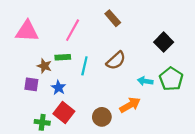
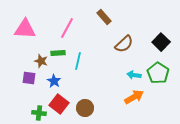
black square: (164, 42) -> (161, 42), moved
brown semicircle: (116, 60) -> (124, 44), moved
orange arrow: (130, 105) -> (134, 97), moved
brown circle: (102, 117) -> (85, 108), moved

